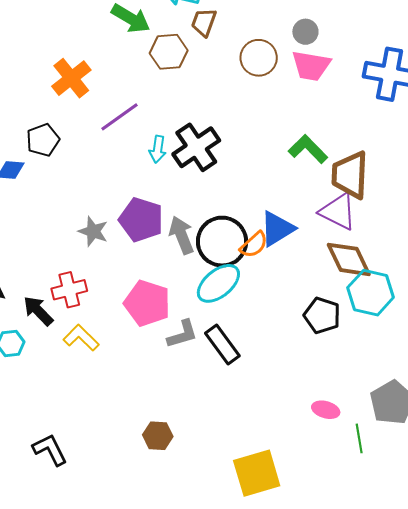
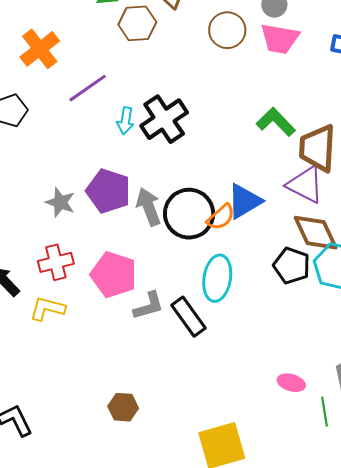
cyan ellipse: (218, 283) -> (217, 278), moved, turned -42
red cross: (69, 290) -> (56, 262), moved
black pentagon: (322, 315) -> (292, 266), moved
yellow L-shape: (81, 338) -> (47, 309), turned -30

